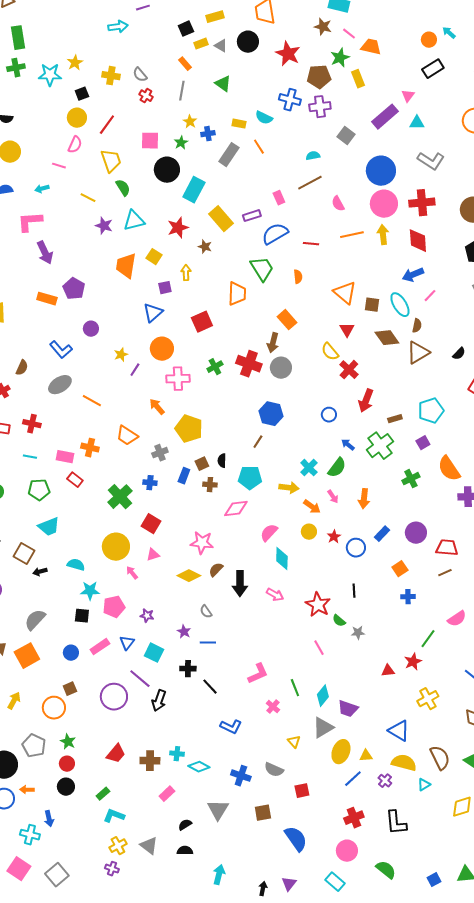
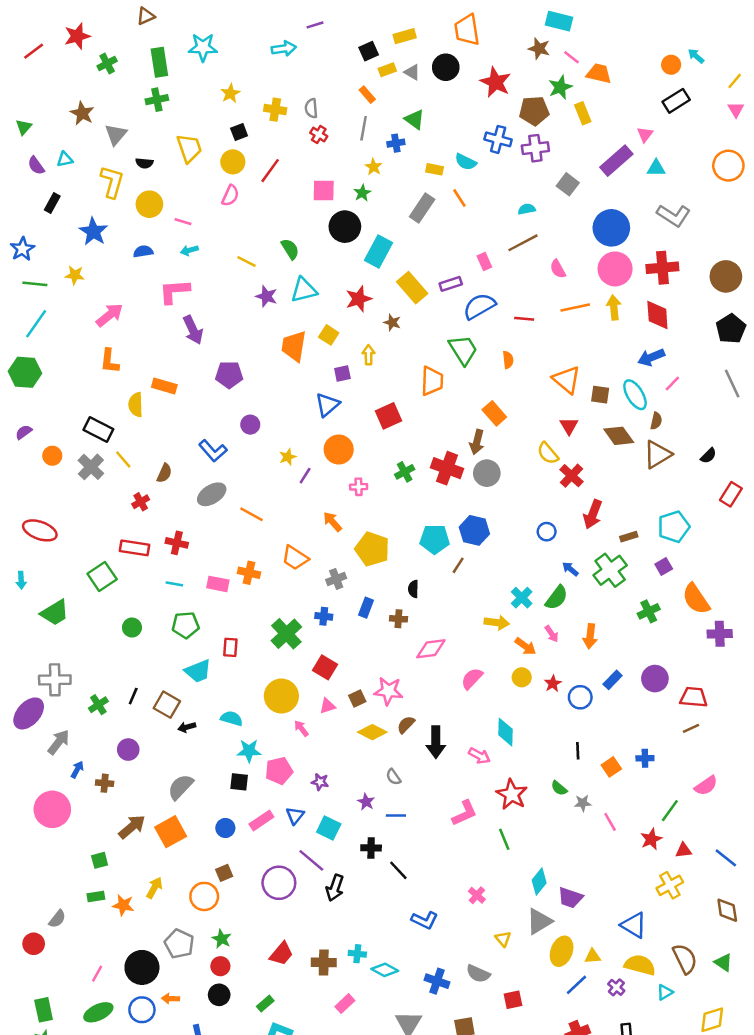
cyan star: (50, 75) -> (203, 47), moved
gray semicircle: (140, 75) -> (311, 108), turned 35
blue cross: (208, 134) -> (396, 143), moved
yellow trapezoid: (111, 161) -> (189, 148), moved
pink line: (59, 166) -> (183, 222), moved
purple pentagon: (74, 289) -> (229, 375), turned -30
orange rectangle: (47, 299) -> (164, 386), moved
pink cross: (178, 379) -> (359, 487), size x0.6
brown square: (202, 464) -> (357, 699), moved
cyan pentagon: (250, 478) -> (435, 539), moved
red rectangle: (75, 480) -> (230, 647), moved, turned 56
cyan diamond: (282, 559) -> (506, 732), moved
orange square: (400, 569) -> (611, 767), moved
red star: (318, 605) -> (512, 794), moved
pink line: (319, 648) -> (610, 822), moved
red triangle: (388, 671) -> (684, 850), moved
pink L-shape: (258, 674) -> (464, 813), moved
green line: (295, 688) -> (504, 839), moved

